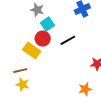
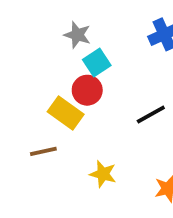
black line: (68, 40) -> (151, 114), moved
yellow star: (23, 84) -> (103, 174), moved

